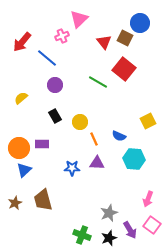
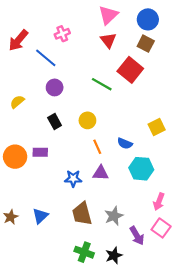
pink triangle: (79, 19) -> (108, 15), moved
brown square: (125, 38) -> (146, 44), moved
yellow circle: (80, 122) -> (87, 120), moved
blue triangle: (24, 170) -> (40, 216), moved
pink arrow: (148, 199) -> (159, 202), moved
brown trapezoid: (43, 200) -> (82, 214), moved
gray star: (109, 213) -> (114, 216), moved
pink square: (152, 225) -> (161, 228), moved
purple arrow: (130, 230) -> (137, 236), moved

